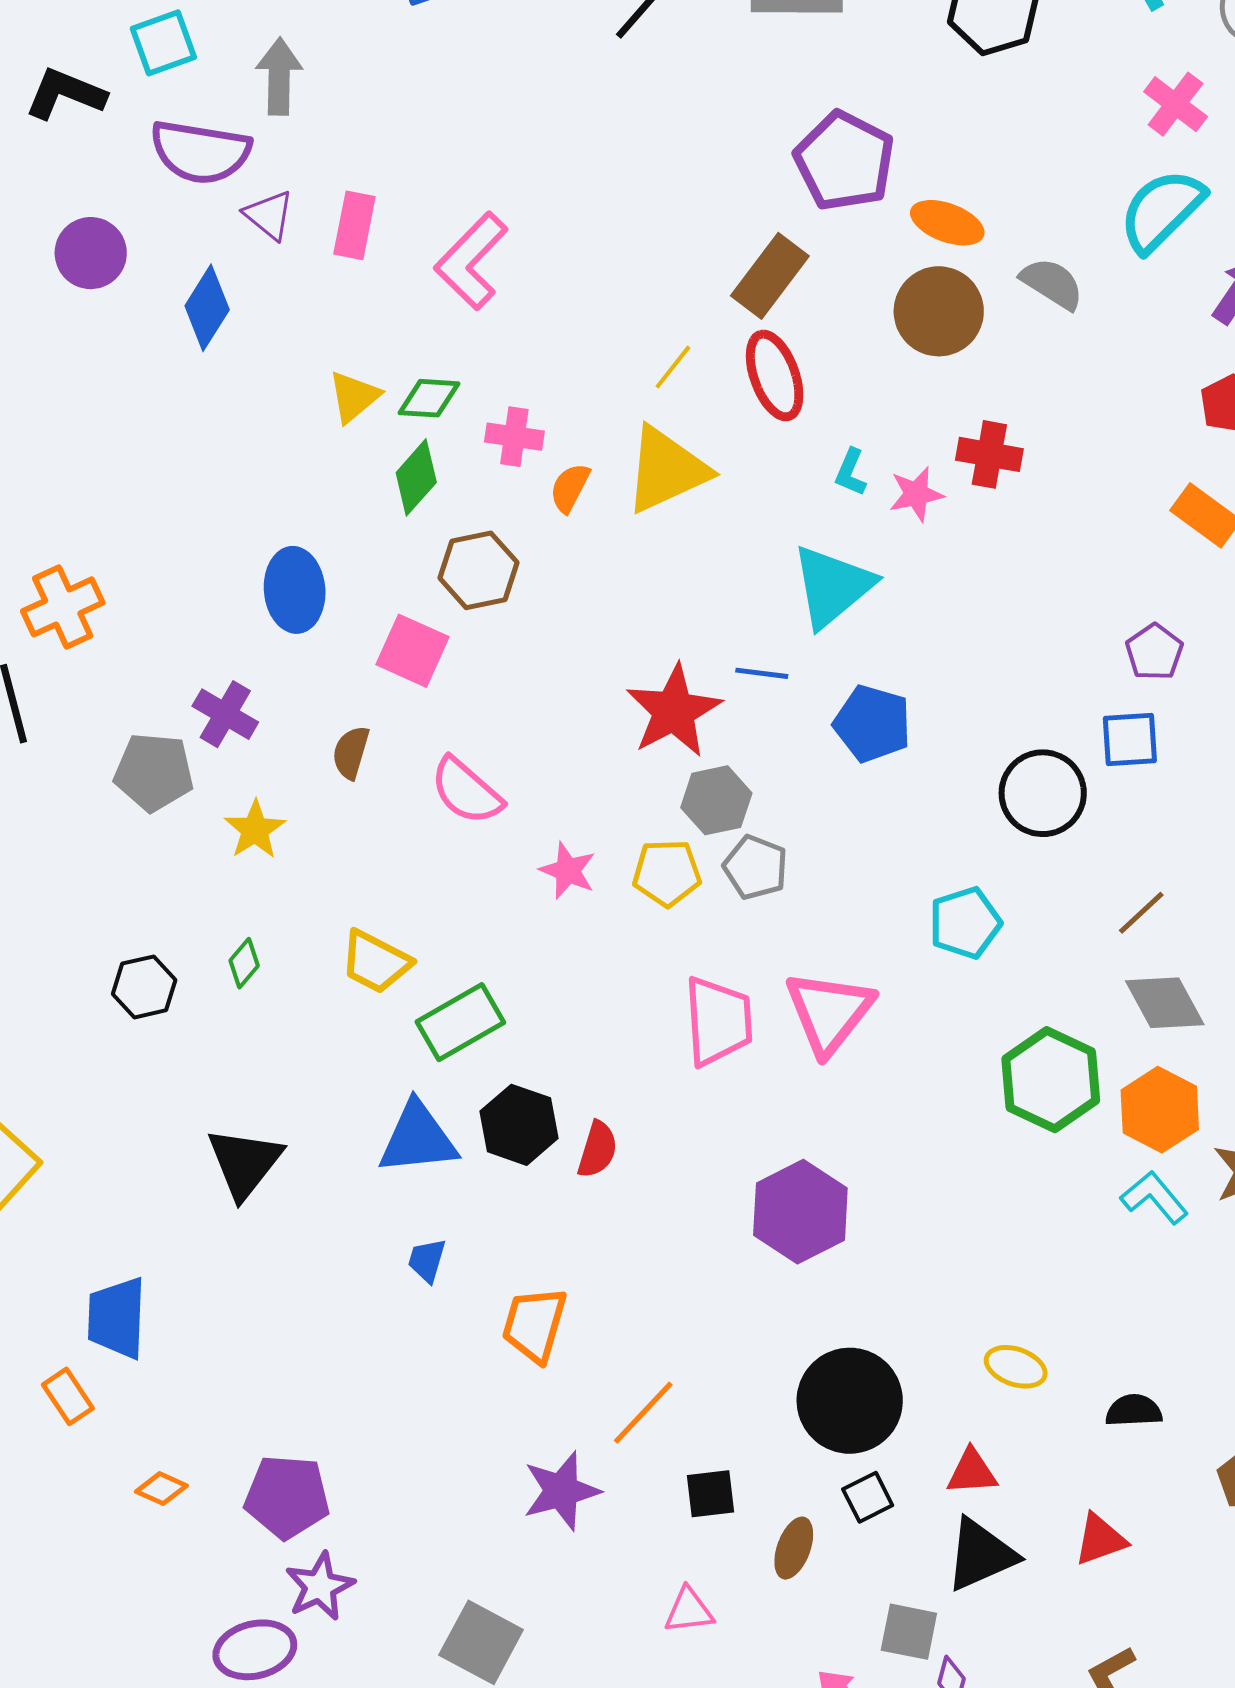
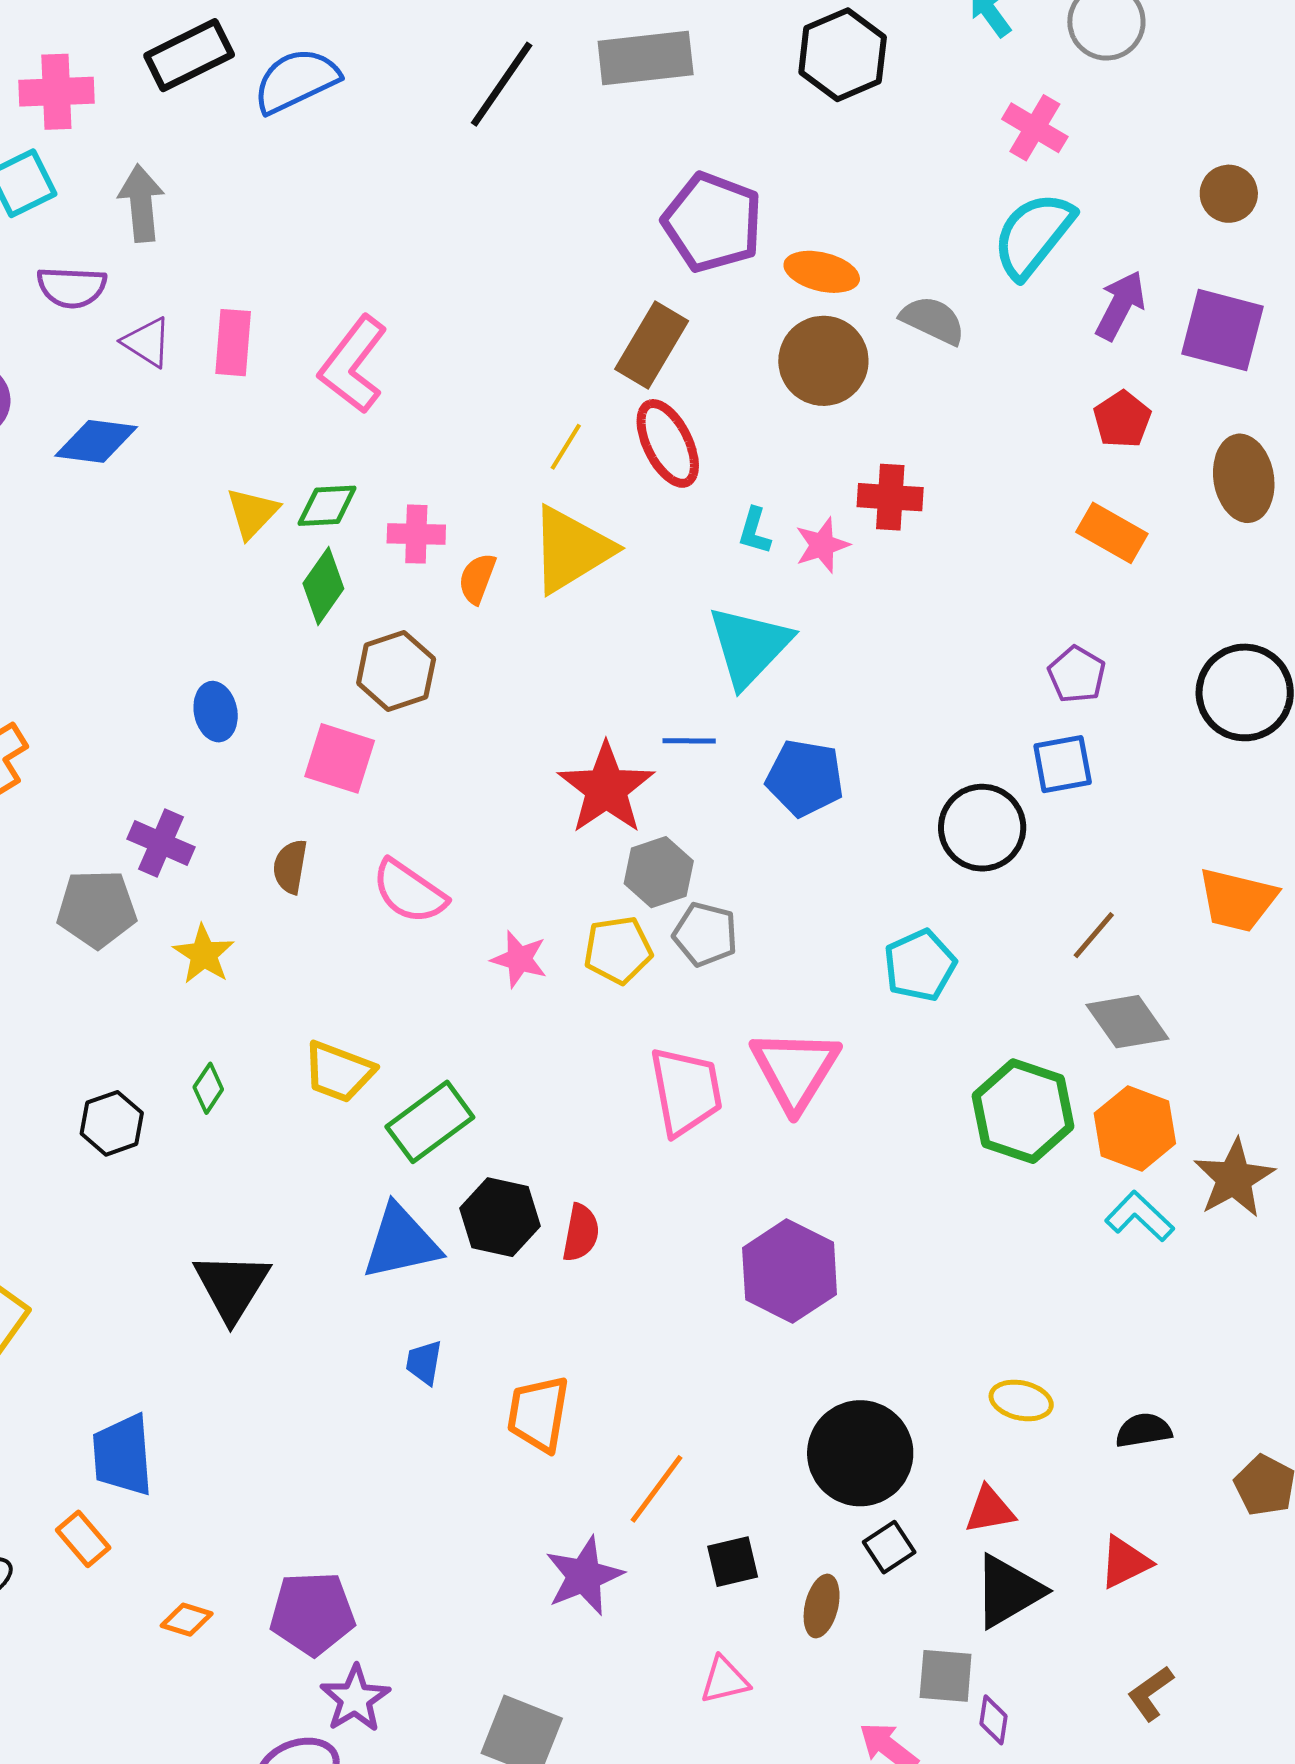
purple semicircle: (200, 152) -> (72, 287), size x0.7
blue diamond: (207, 308) -> (96, 441), turned 72
blue ellipse: (295, 590) -> (216, 712), size x0.7

